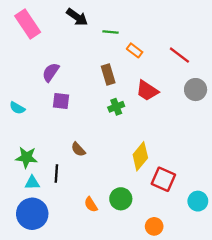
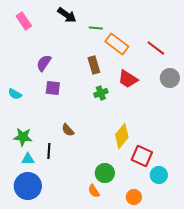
pink rectangle: (28, 24) -> (24, 21), size x0.7
orange rectangle: (135, 50) -> (117, 44), size x1.6
cyan circle: (198, 201) -> (159, 175), moved
orange semicircle: (91, 205) -> (94, 191), moved

